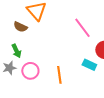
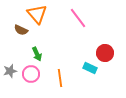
pink line: (82, 28) -> (78, 18), moved
green arrow: (16, 51) -> (37, 54), moved

